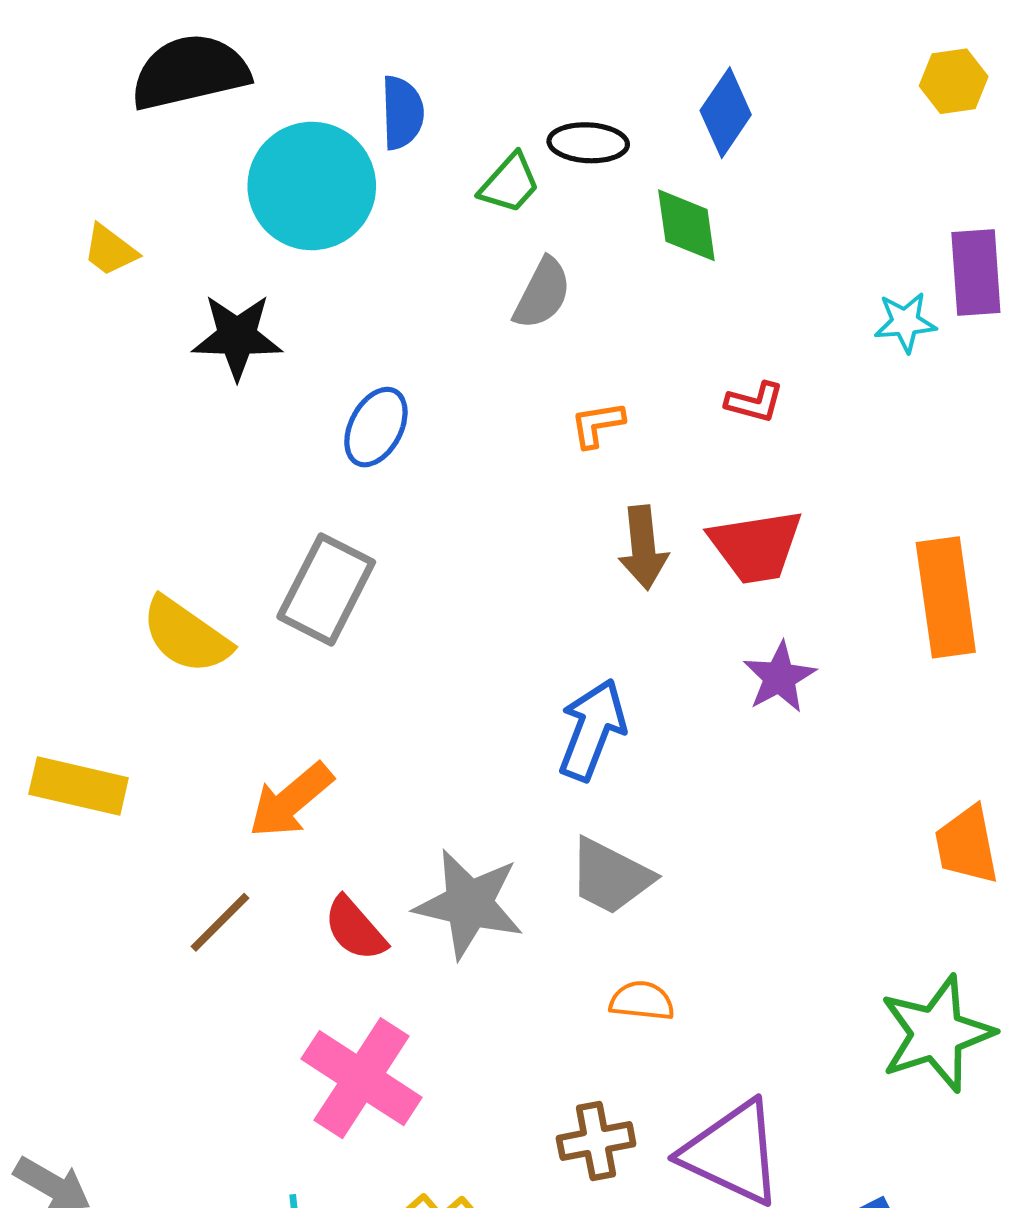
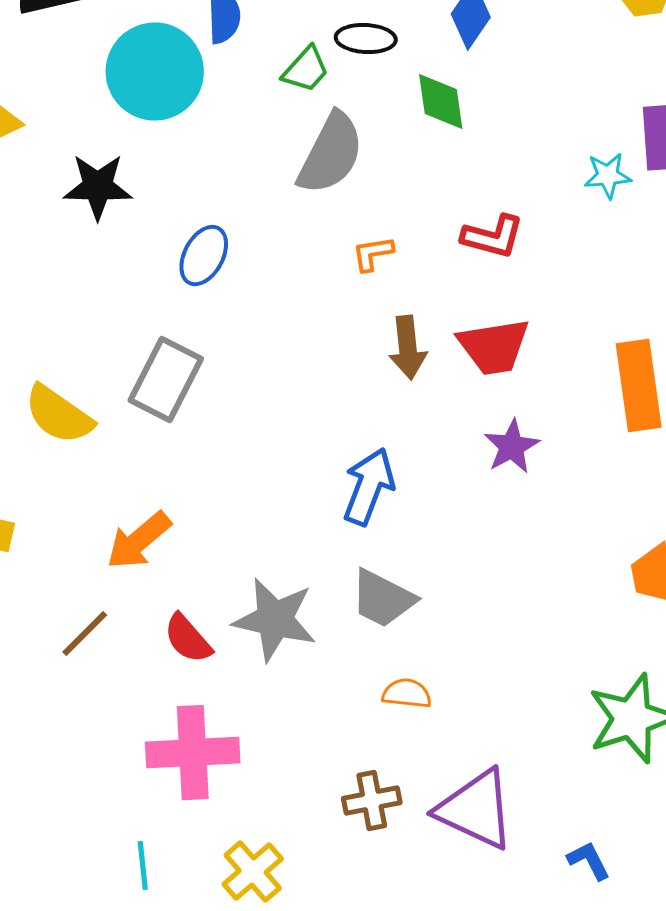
gray semicircle: (542, 293) -> (331, 154), size x1.5
red L-shape: (755, 402) -> (493, 237), size x1.4
pink cross: (362, 1078) -> (193, 753), turned -36

